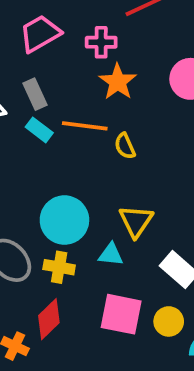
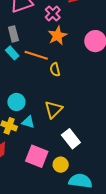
pink cross: (101, 42) -> (53, 13), turned 35
cyan circle: (64, 220) -> (16, 102), size x0.7
cyan triangle: (111, 254) -> (28, 122), moved

